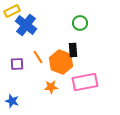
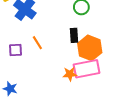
orange hexagon: (61, 62) -> (90, 48), moved
orange star: (51, 87) -> (70, 74), moved

